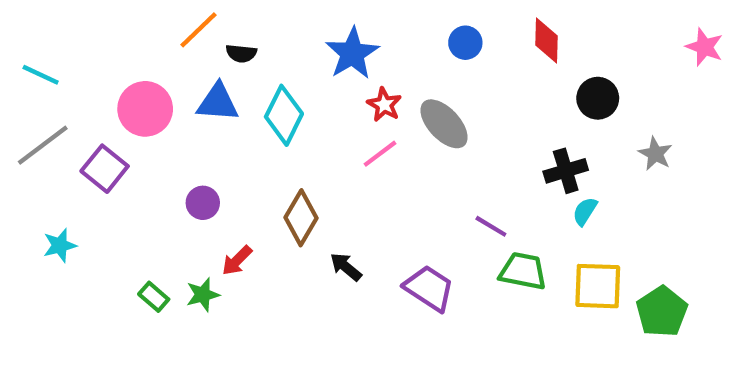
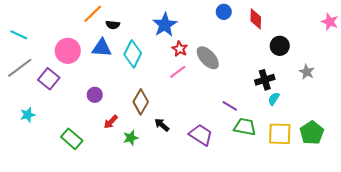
blue circle: (465, 43) -> (224, 12), moved
green star: (203, 295) -> (131, 138), moved
green rectangle: (154, 297) -> (72, 139), size x1.5
green pentagon: (662, 312) -> (312, 133), moved

